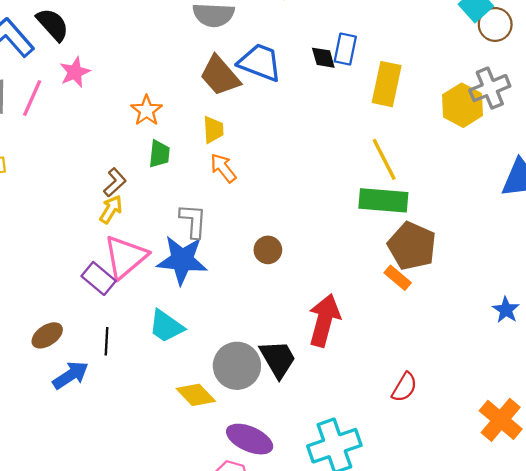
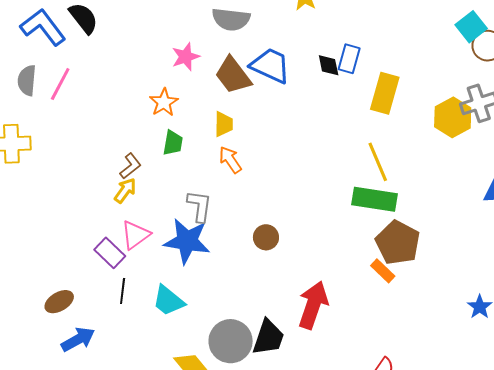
pink star: (75, 72) -> (186, 57), moved
pink triangle: (125, 257) -> (135, 235), size x0.7
black line: (107, 341) -> (123, 291), moved
black trapezoid: (278, 359) -> (268, 337), turned 45

